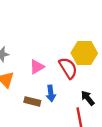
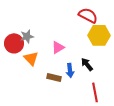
red semicircle: (68, 68) -> (88, 15), moved, turned -30
black arrow: (88, 98) -> (87, 64), moved

